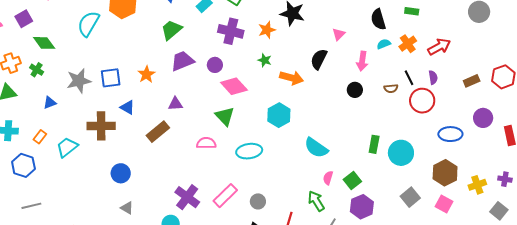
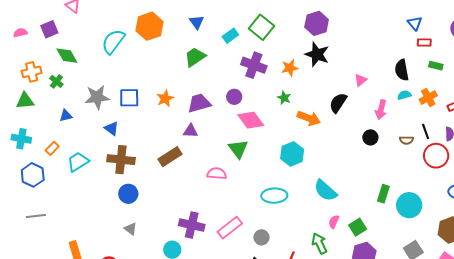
purple trapezoid: (182, 61) -> (199, 103), moved
blue triangle: (127, 107) -> (112, 128), moved
brown cross: (101, 126) -> (121, 160), moved
cyan ellipse: (249, 151) -> (274, 196), moved
purple cross: (187, 197) -> (192, 225), turned -30

